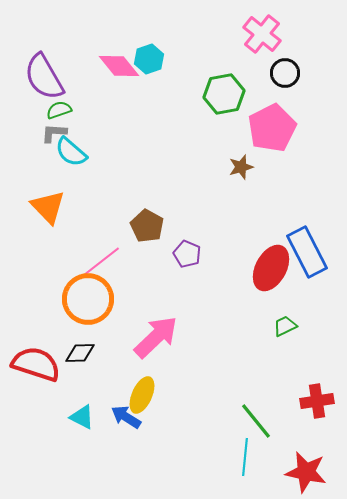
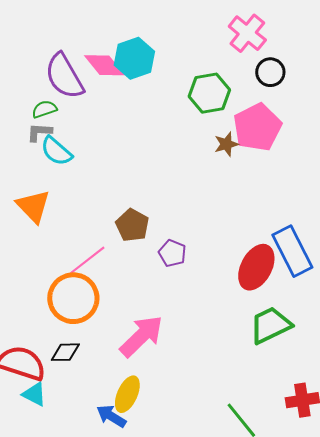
cyan hexagon: (149, 59) -> (134, 58), size x1.4
purple semicircle: (44, 77) -> (64, 76), moved
brown star: (241, 167) -> (226, 144), moved
green trapezoid: (285, 326) -> (270, 325), size x1.8
cyan triangle: (82, 417) -> (34, 394), moved

